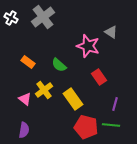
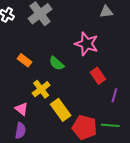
gray triangle: (111, 32) -> (106, 12), moved, turned -40
pink triangle: (25, 99) -> (21, 109), moved
yellow rectangle: (73, 99) -> (61, 110), moved
purple line: (115, 104) -> (114, 95), moved

